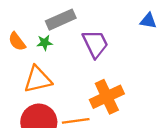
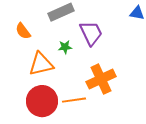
green star: (45, 43) -> (65, 47), moved

